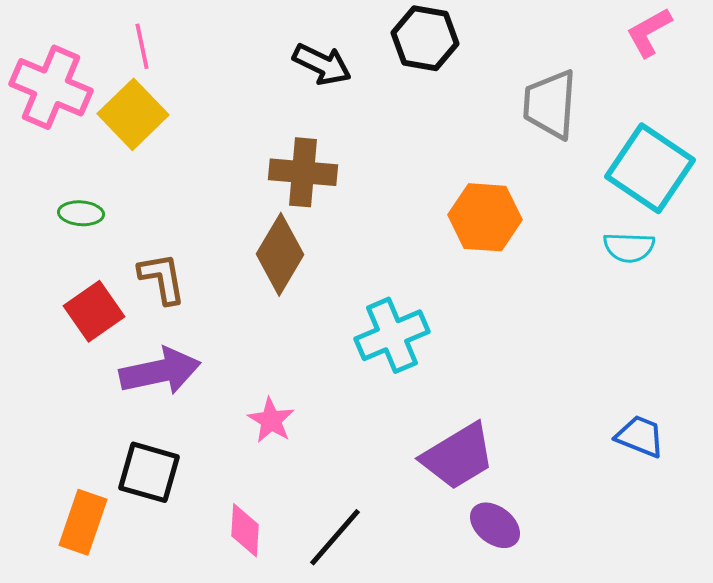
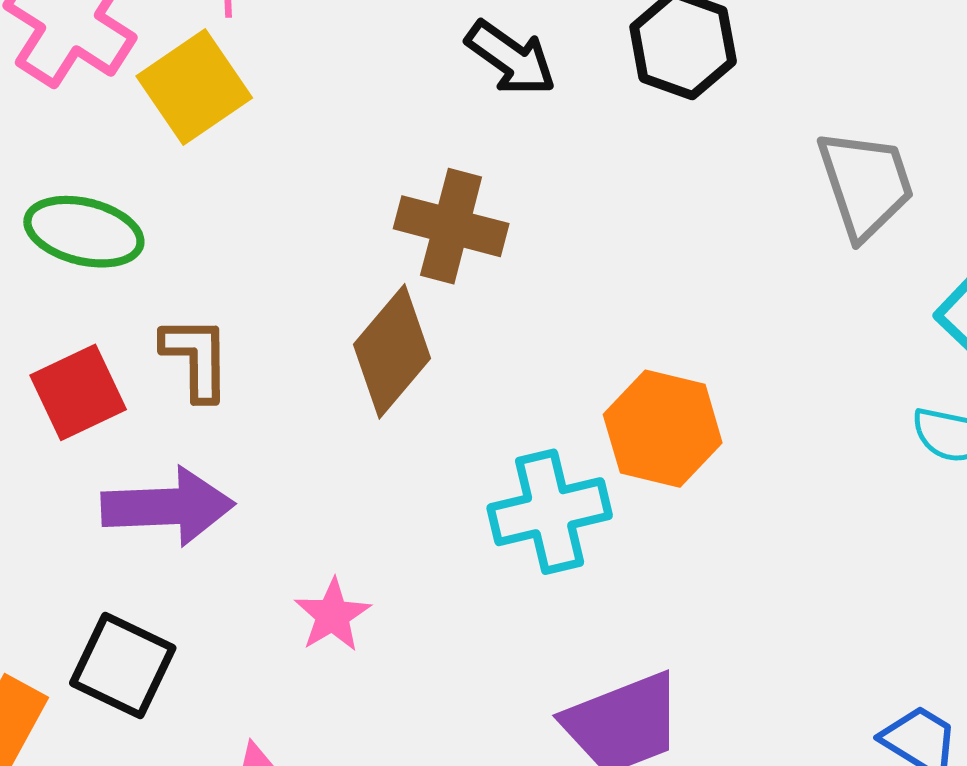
gray trapezoid: (550, 104) -> (866, 184), turned 148
green ellipse: (81, 213) -> (84, 232), size x1.6
orange hexagon: (485, 217) -> (663, 429), moved

